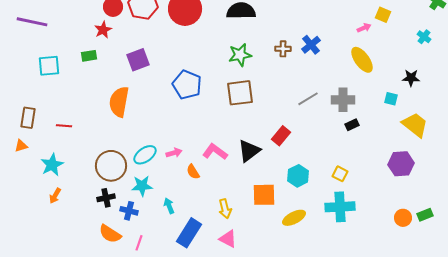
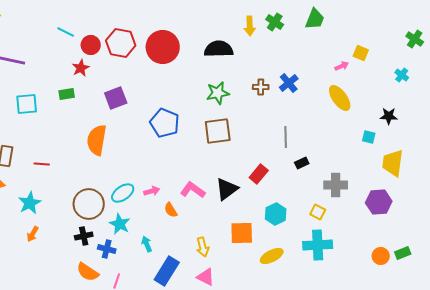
gray line: (308, 99) -> (286, 137), turned -60
gray cross: (343, 100) -> (336, 185), moved
black rectangle: (352, 125) -> (302, 163), moved
yellow trapezoid: (415, 125) -> (393, 163), turned -120
cyan star: (142, 186) -> (120, 224), turned 30

